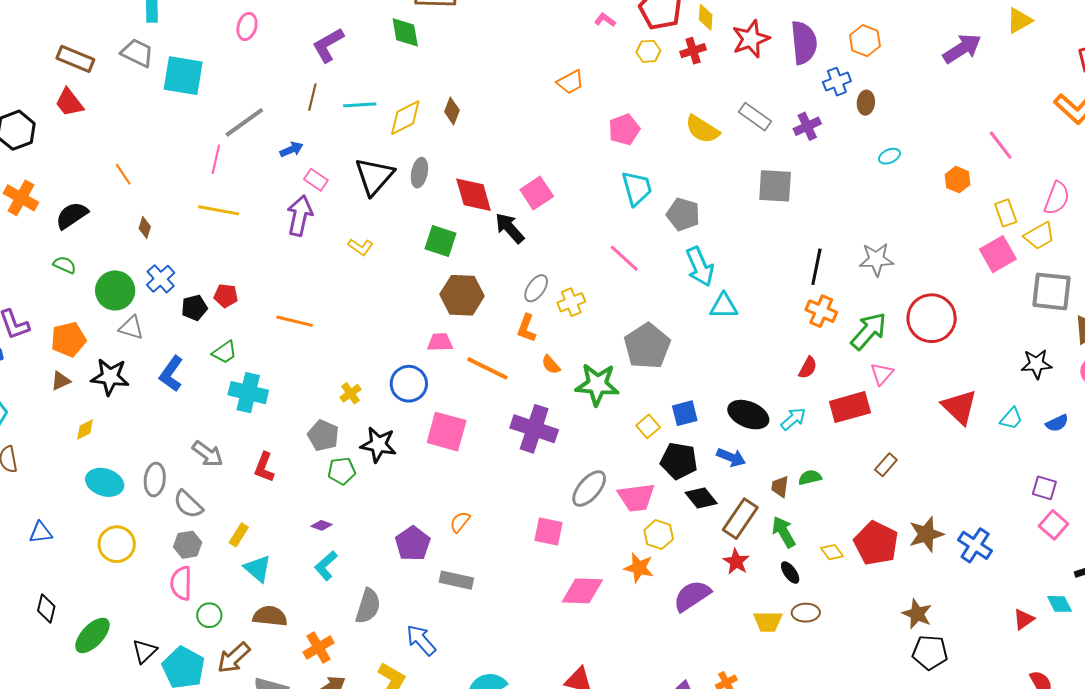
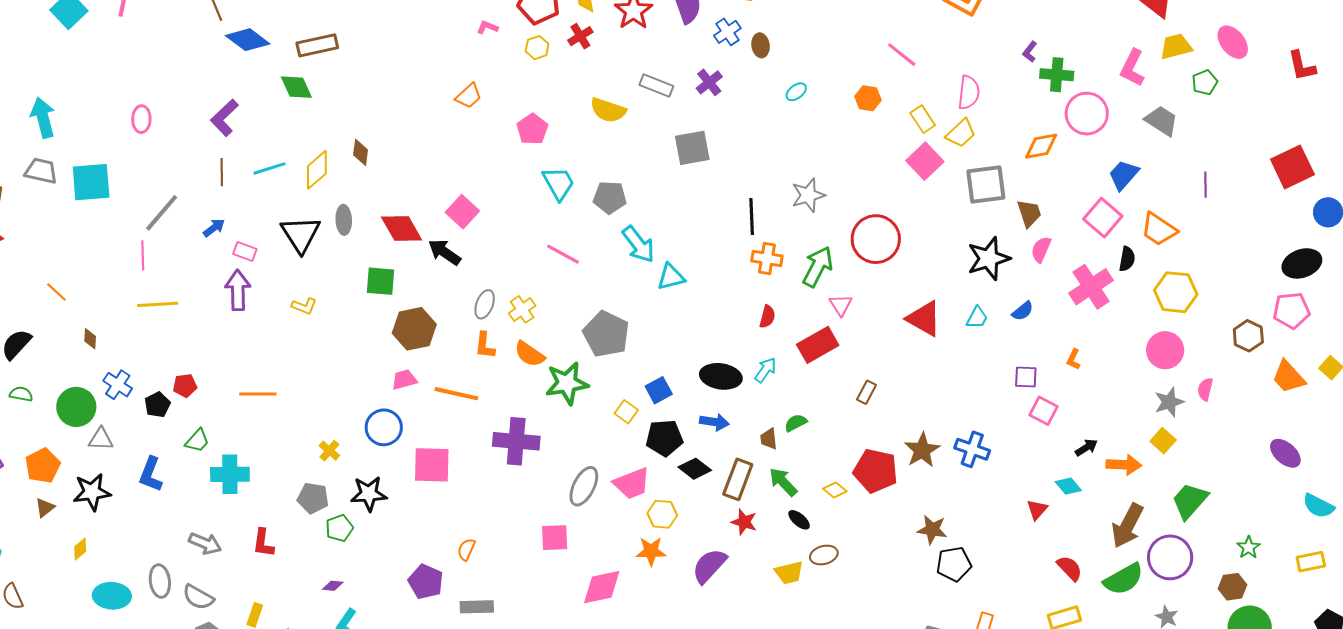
black star: (1036, 364) -> (989, 258), size x1.4
orange semicircle: (551, 365) -> (530, 354), moved, size x1.5

